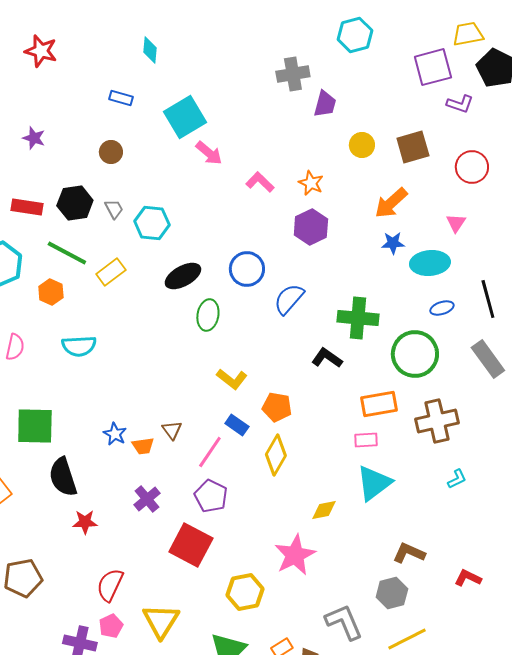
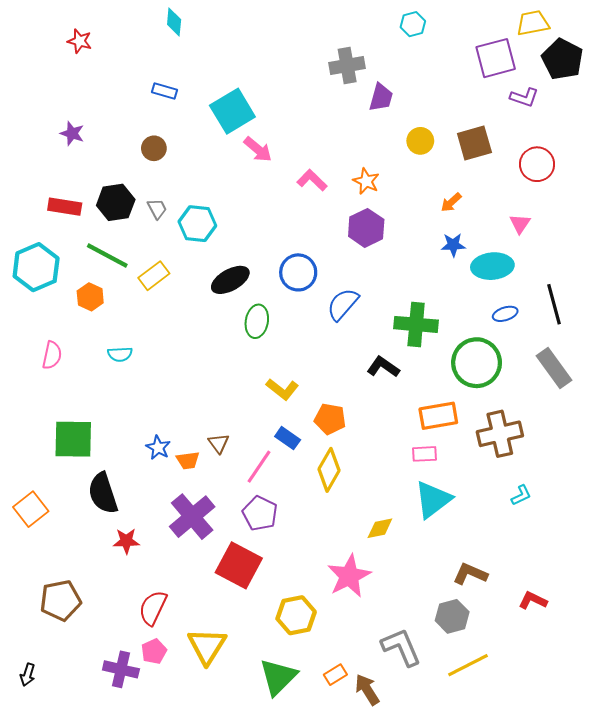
cyan hexagon: (355, 35) -> (413, 24), size x0.7
cyan diamond: (150, 50) -> (174, 22), moved
red star: (41, 51) -> (80, 41), size x0.7
orange arrow: (391, 203) -> (451, 202), size x0.6
cyan semicircle: (79, 346) -> (120, 354), size x0.7
purple cross: (147, 499) -> (192, 517), size x1.6

